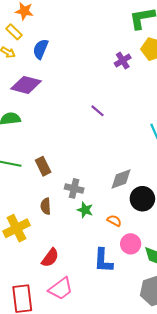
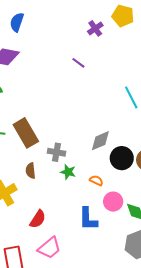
purple line: (97, 111) -> (78, 63), moved
brown rectangle: (43, 166) -> (26, 133), size x1.6

